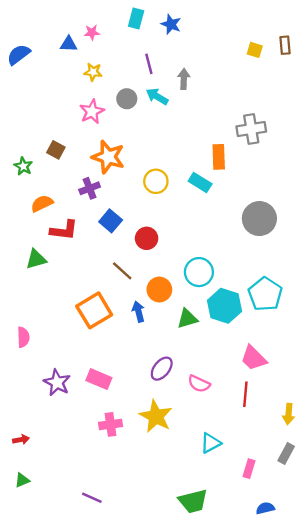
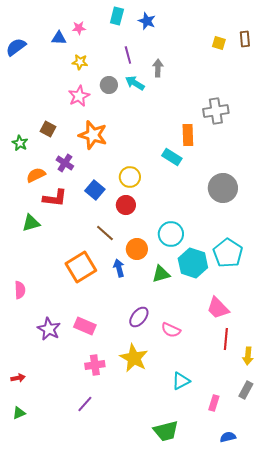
yellow circle: (156, 181) -> (130, 177), moved
purple cross: (90, 188) -> (65, 163), moved, turned -36
red line: (245, 394) -> (226, 339), moved
purple line: (92, 498) -> (85, 404), moved, turned -72

